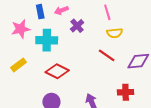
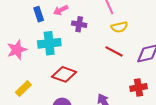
purple cross: (77, 26) -> (79, 24), turned -32
pink star: (21, 29) -> (17, 50), moved
yellow rectangle: (19, 65) -> (23, 89), moved

